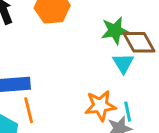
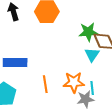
orange line: (29, 110) -> (45, 84), moved

